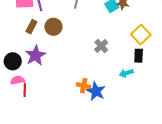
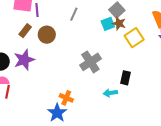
yellow square: (141, 35) -> (134, 38), moved
gray cross: (101, 46) -> (90, 62), size x1.5
blue star: (96, 91) -> (57, 113), moved

